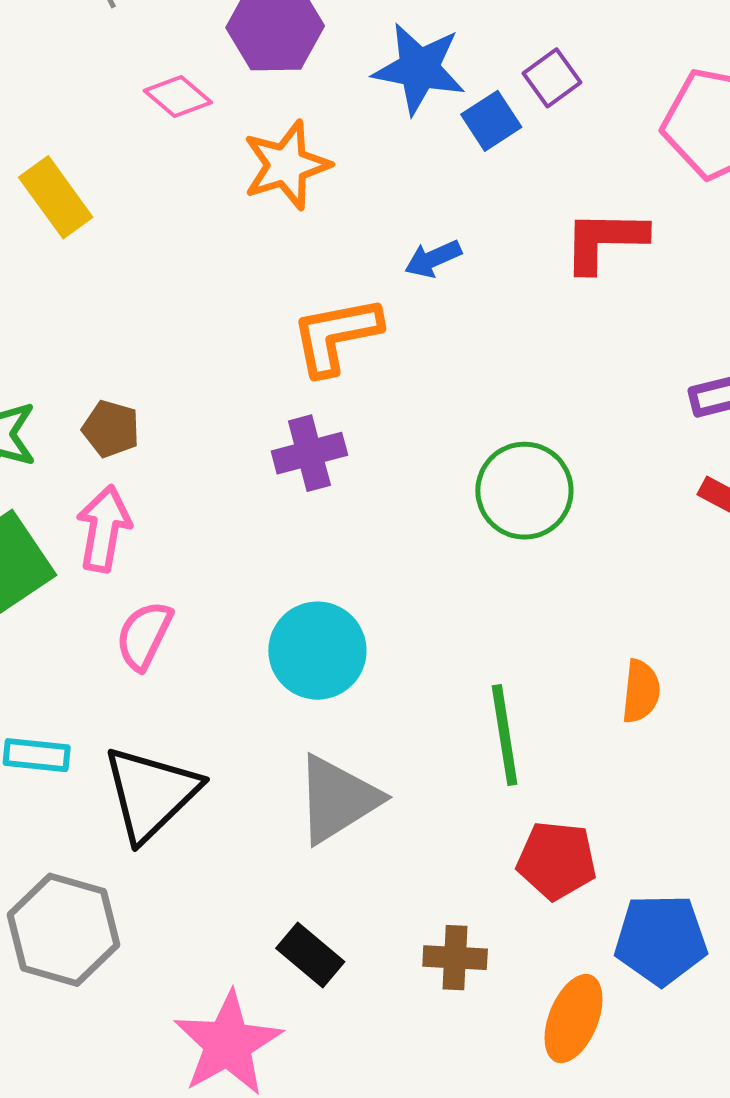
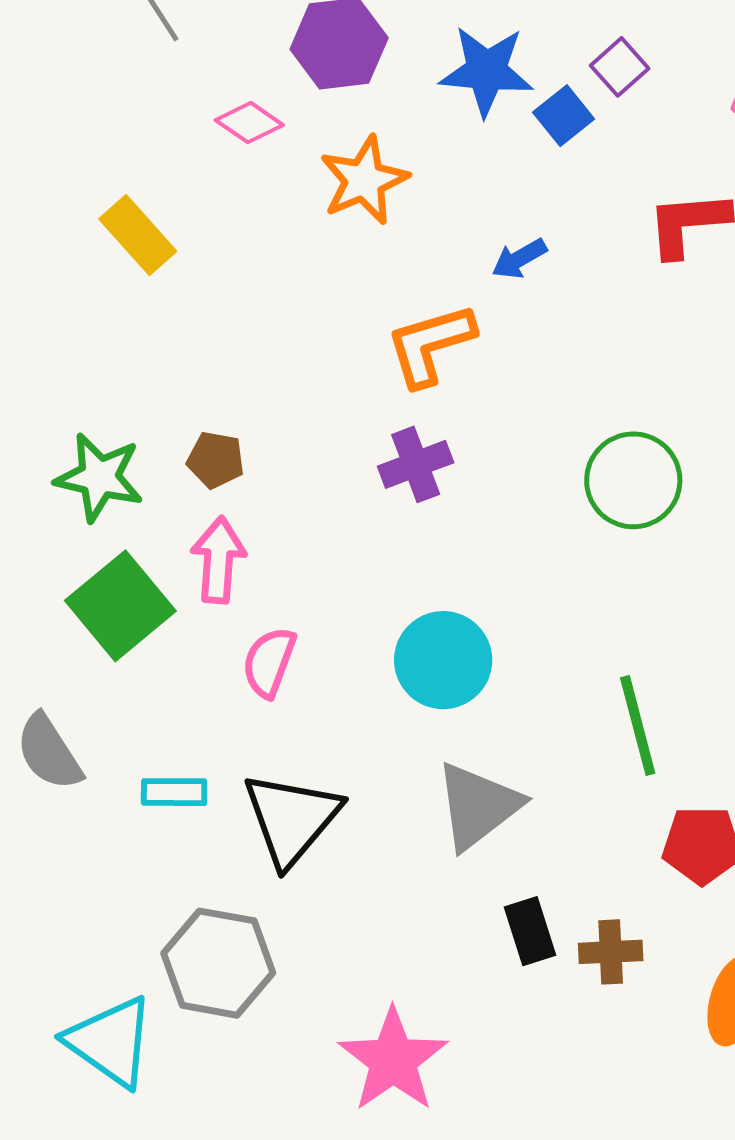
black rectangle: (310, 955) -> (530, 931), moved, turned 38

